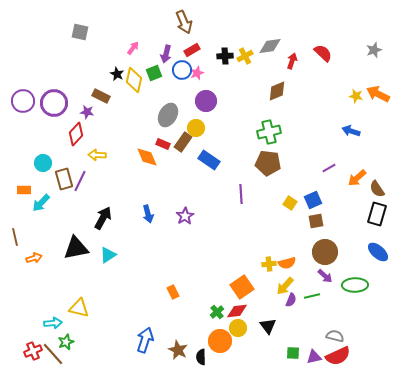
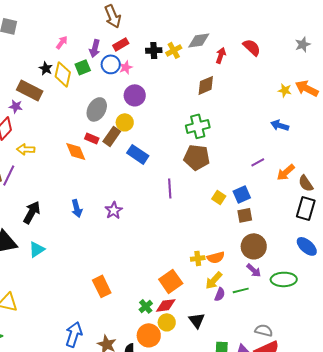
brown rectangle: (101, 96) -> (30, 90), size x1.4
orange rectangle: (173, 292) -> (102, 286), size x1.5

